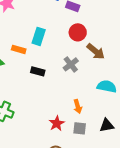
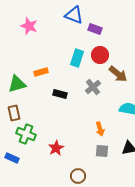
cyan rectangle: (39, 36) -> (77, 58), moved
orange rectangle: (19, 49) -> (41, 72), turned -32
red star: (57, 123) -> (56, 148), moved

